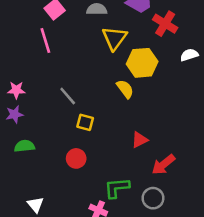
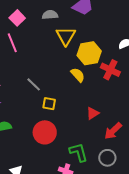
red cross: (165, 24) -> (110, 70), moved
red circle: (76, 158) -> (45, 132), size x1.5
green L-shape: (117, 188) -> (78, 152), turned 85

